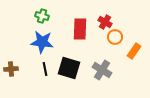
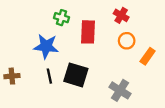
green cross: (42, 16) -> (62, 18), moved
red cross: (105, 22) -> (121, 15), moved
gray cross: (102, 70) -> (120, 90), moved

